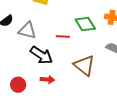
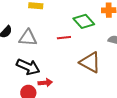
black arrow: (41, 55) -> (28, 67), moved
red arrow: (47, 80) -> (45, 83), moved

